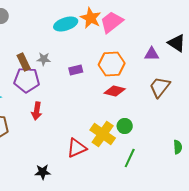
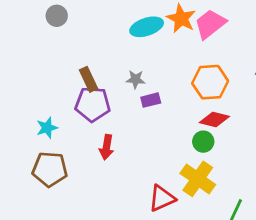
gray star: (44, 59) -> (136, 79), moved
purple rectangle: (76, 70) -> (151, 100), moved
green circle: (125, 126) -> (203, 142), moved

